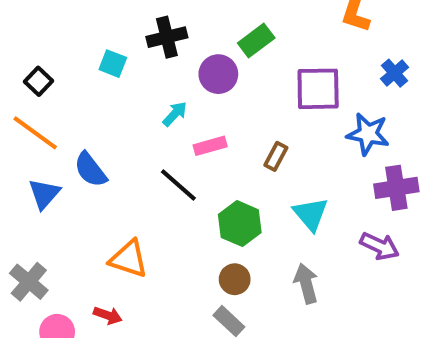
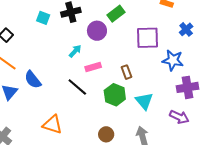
cyan square: (113, 64) -> (43, 18), moved
brown rectangle: (276, 156) -> (126, 72), turned -48
green hexagon: (240, 224) -> (115, 95), moved

